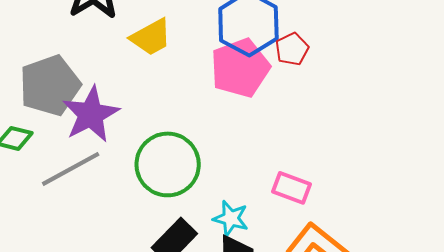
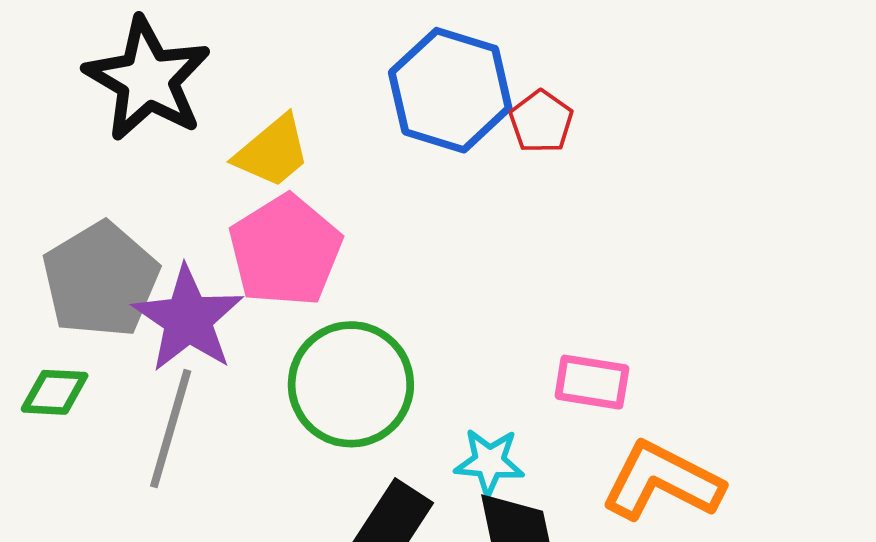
pink pentagon: (240, 68) -> (285, 251), moved
gray line: (71, 169) -> (171, 429), turned -34

